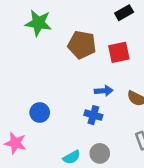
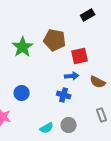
green star: (38, 23) -> (23, 47), moved, turned 30
red square: (119, 52) -> (80, 56), moved

